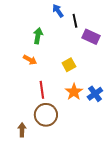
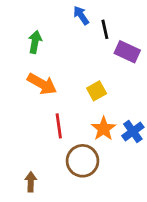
green arrow: (38, 36) -> (35, 42), moved
orange arrow: (30, 60) -> (42, 84), size x1.5
brown circle: (46, 115) -> (83, 161), moved

